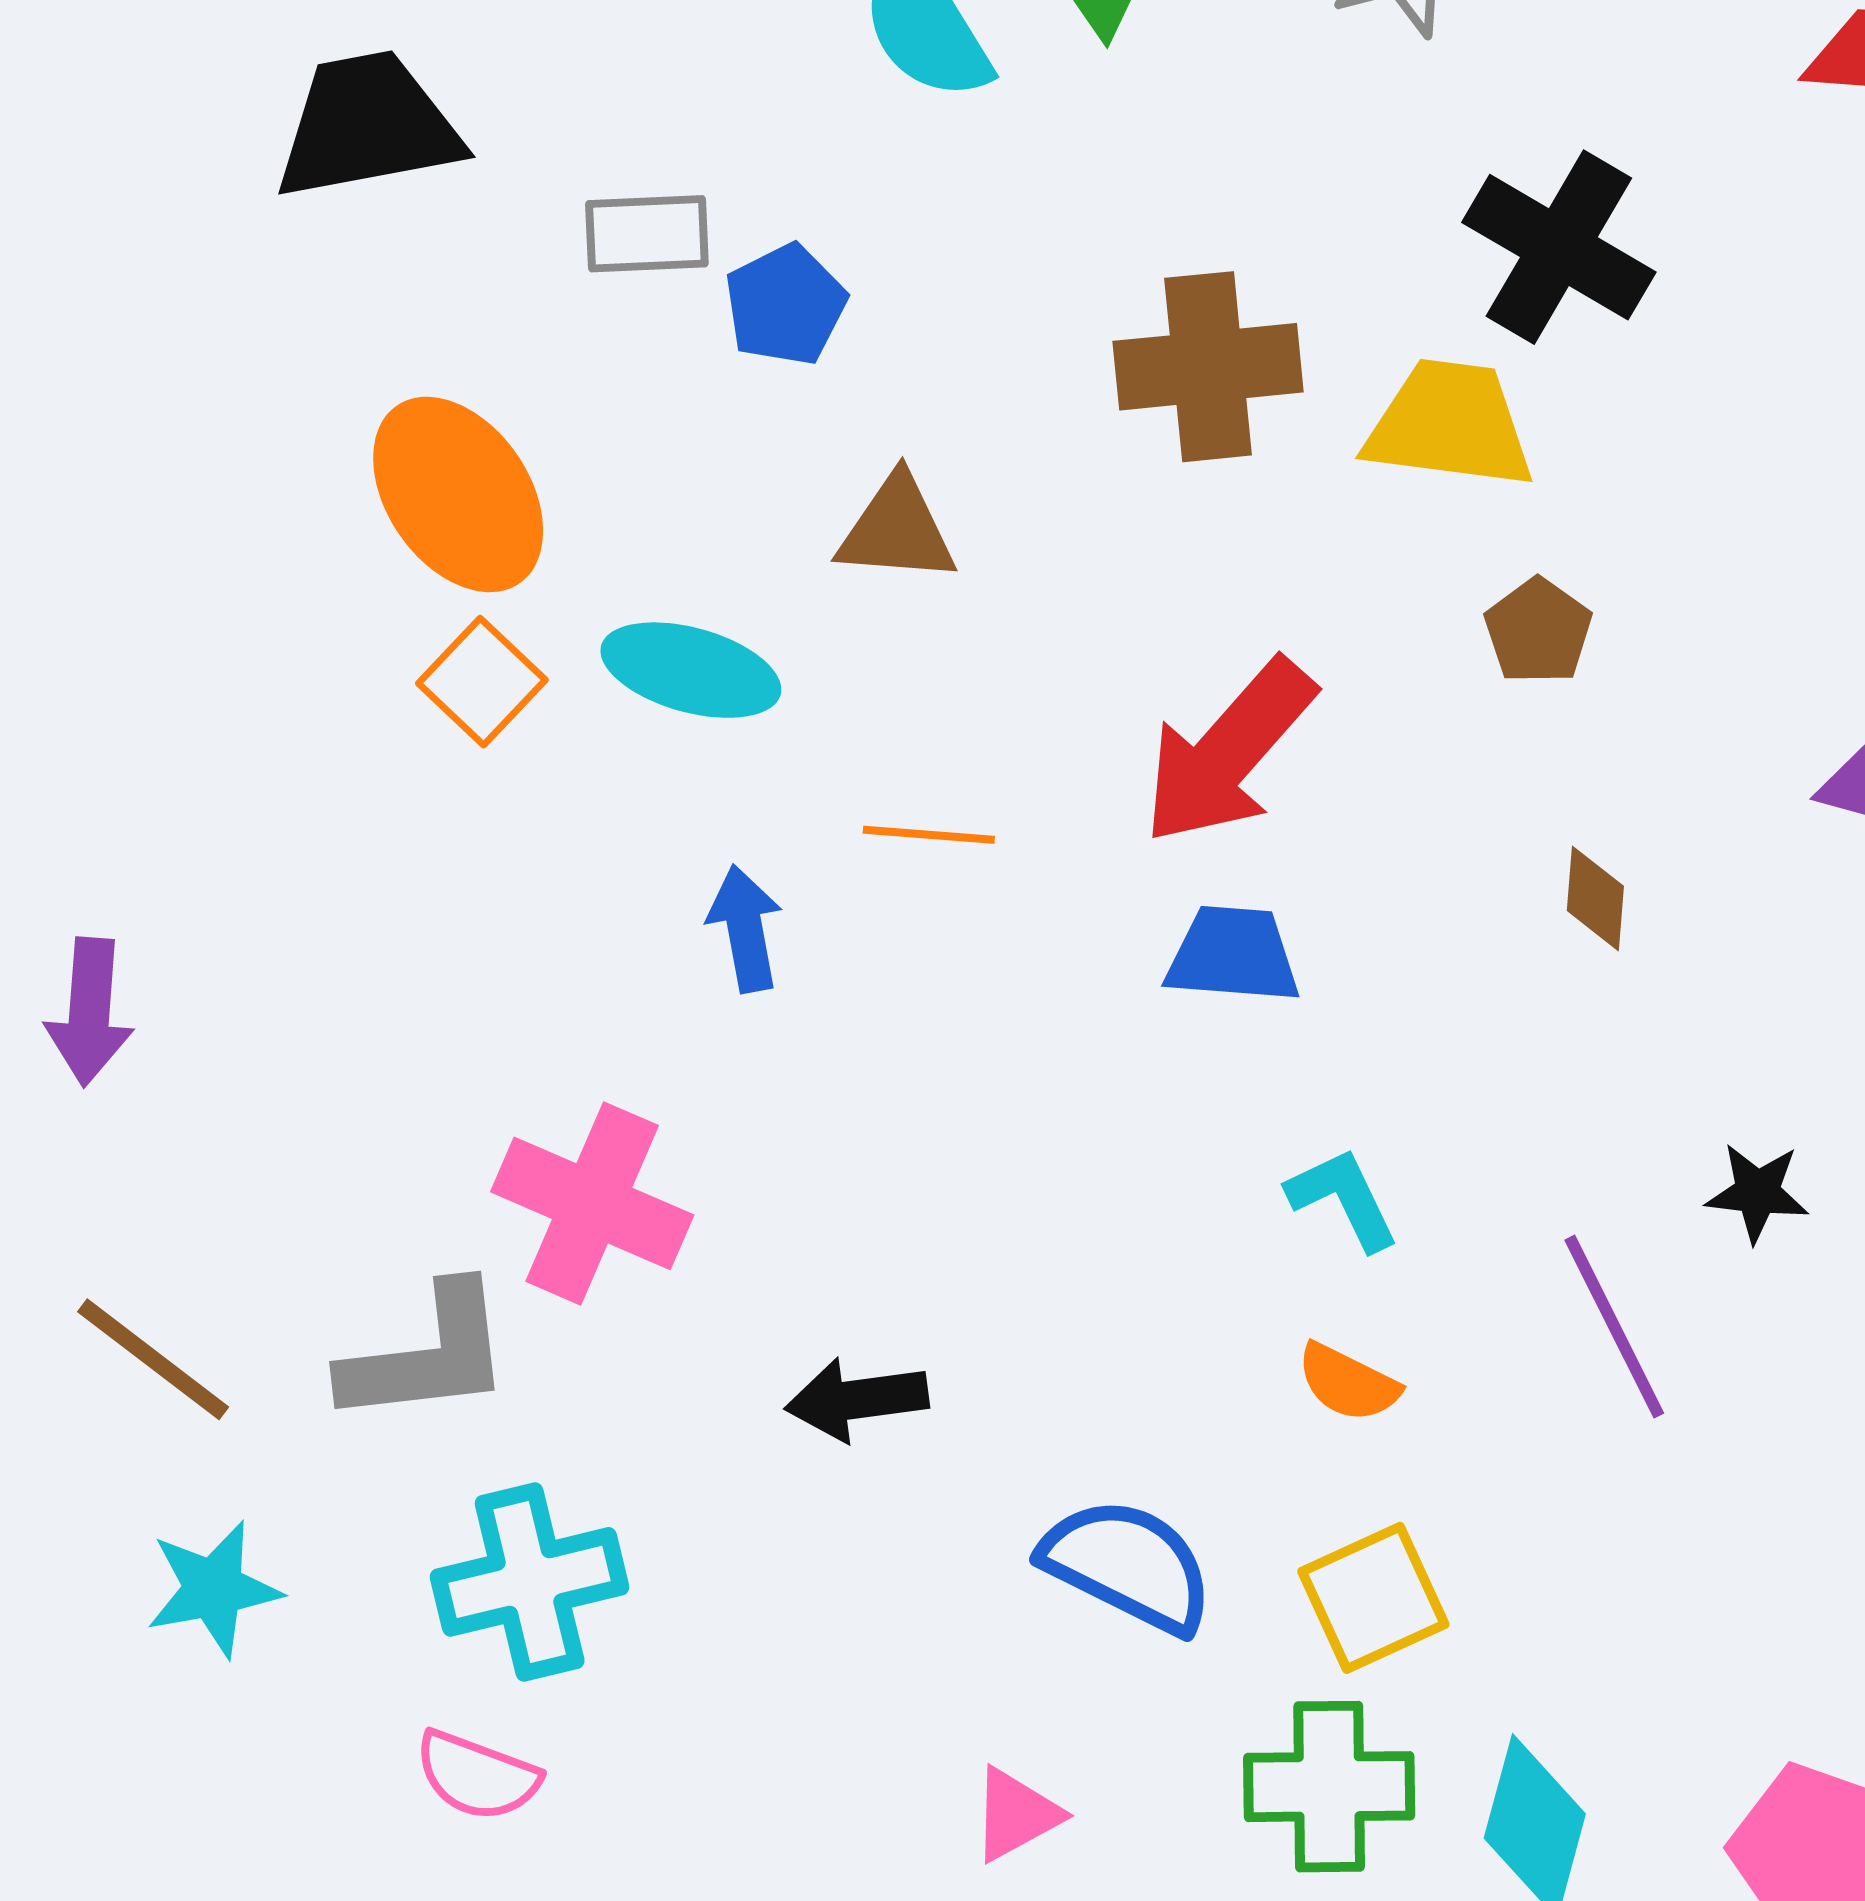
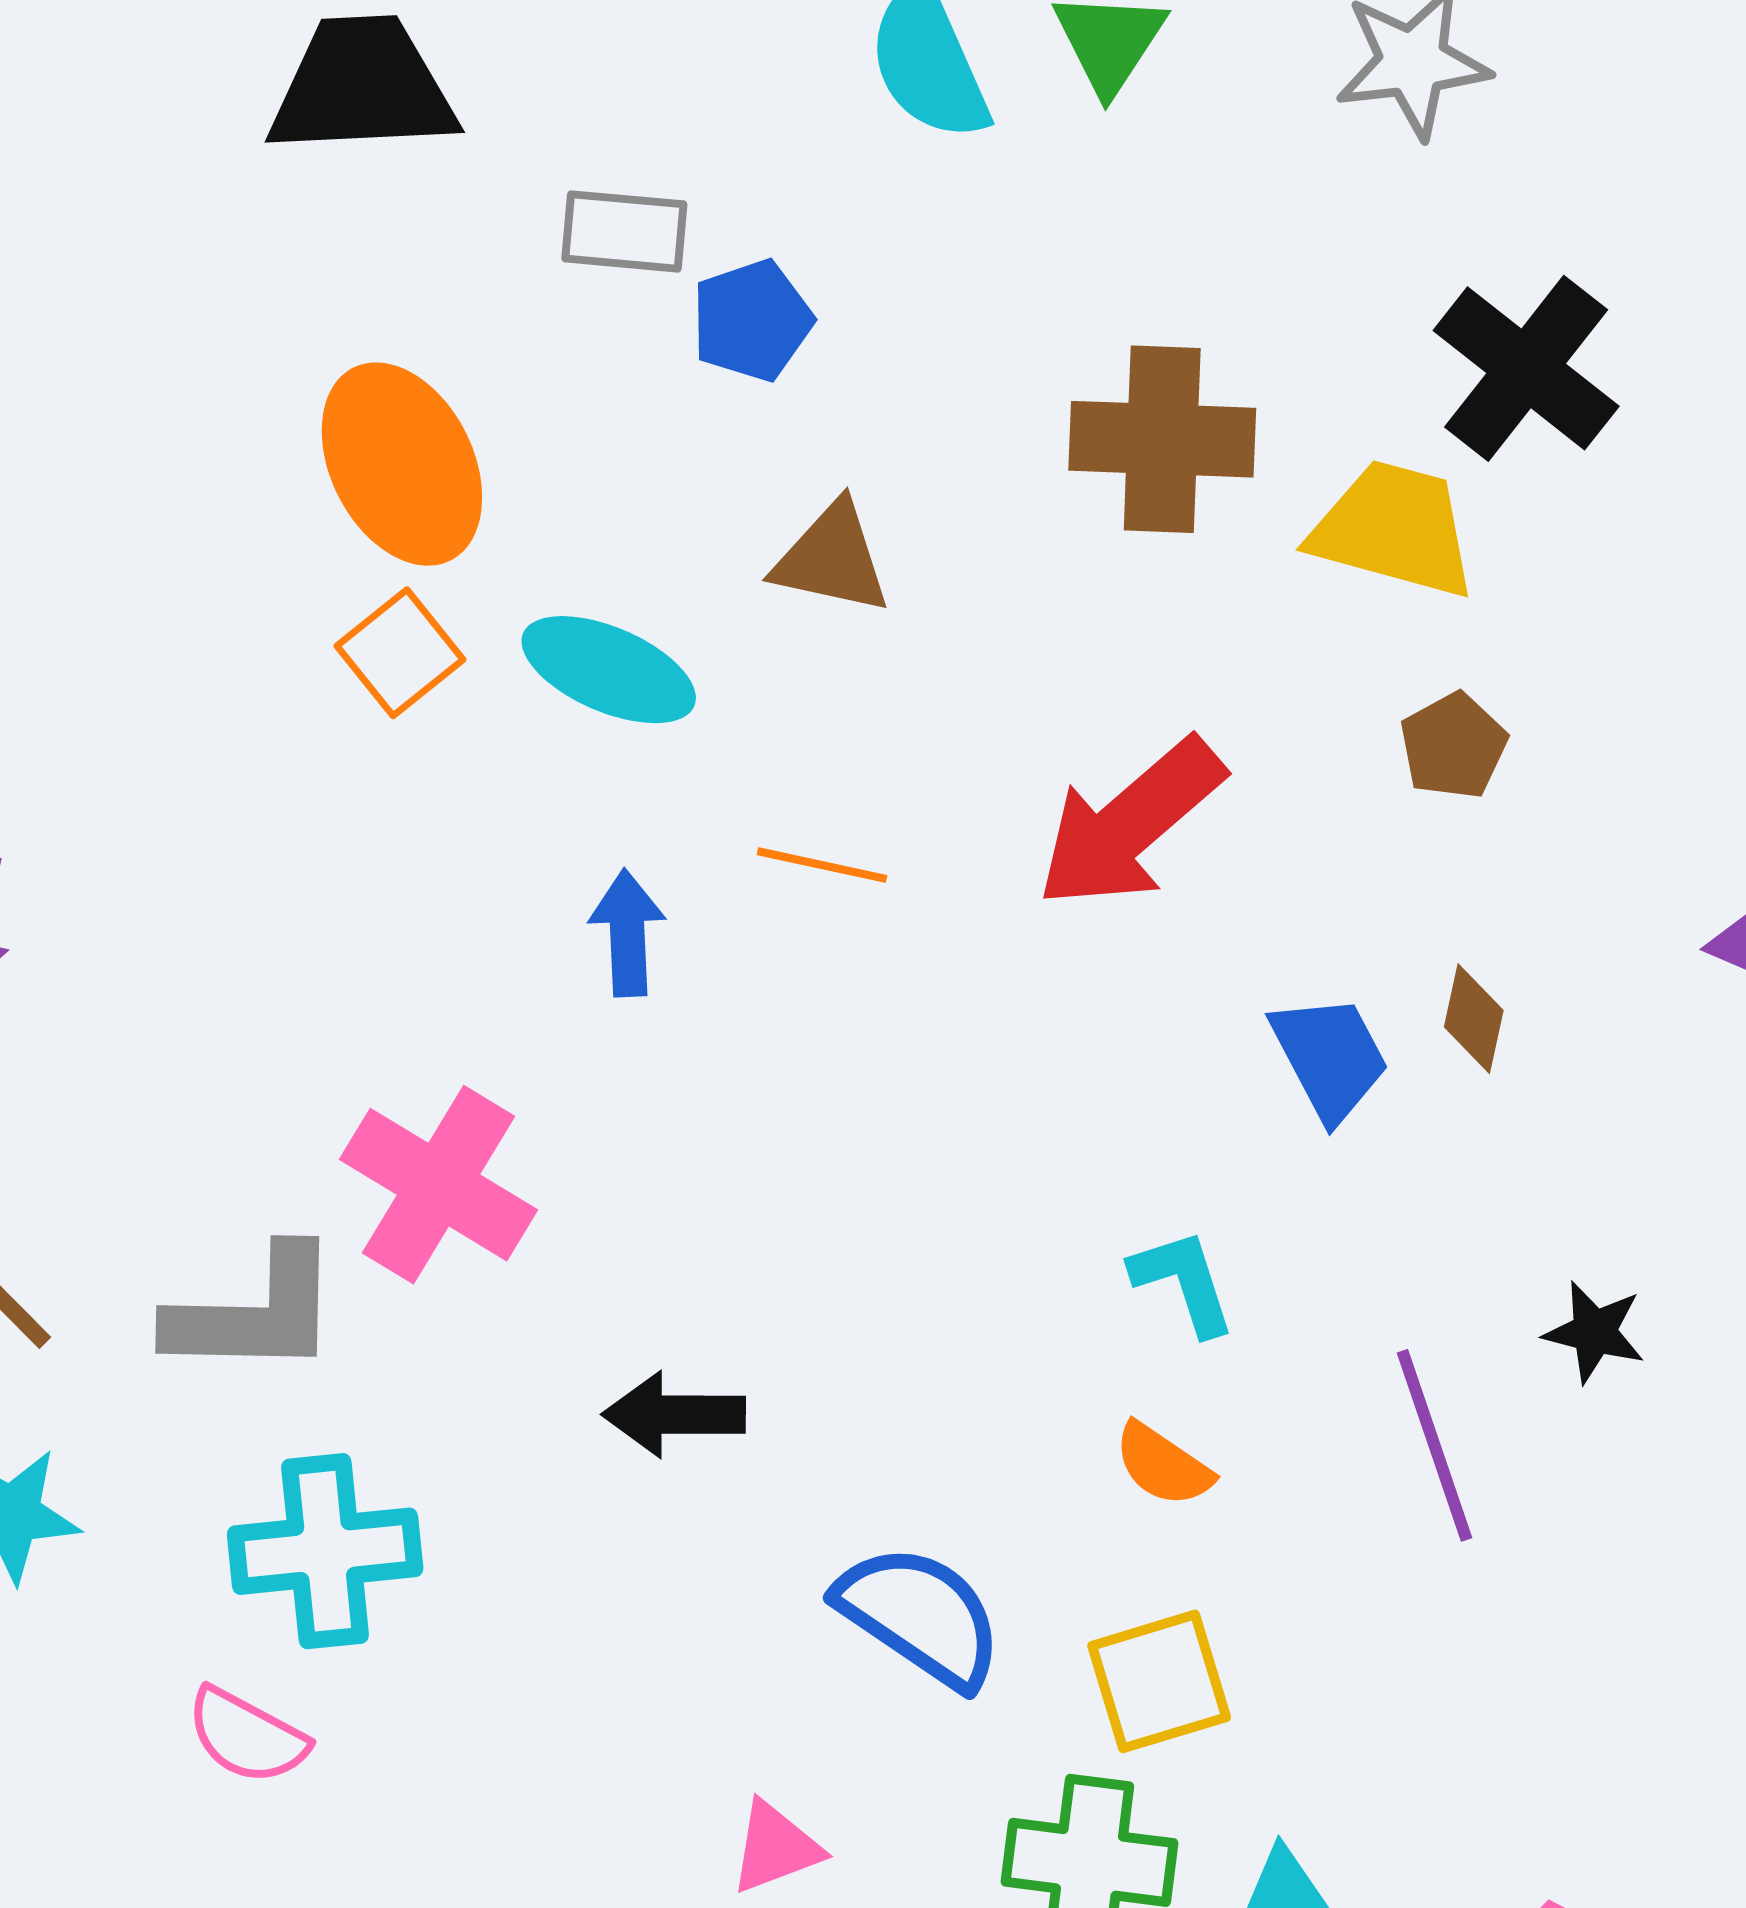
blue trapezoid: (1233, 955) -> (1330, 1057), moved, turned 50

